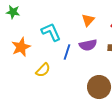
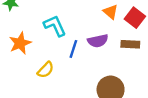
orange triangle: (88, 20) -> (111, 12), moved, turned -32

